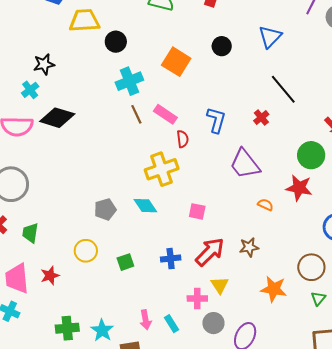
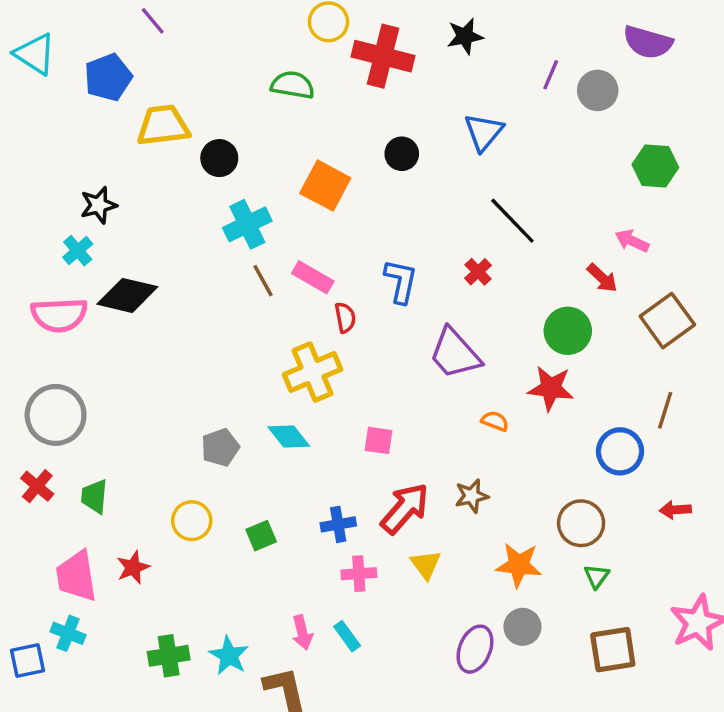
pink cross: (197, 298) -> (359, 574), moved
gray circle: (213, 323) -> (522, 627), moved

